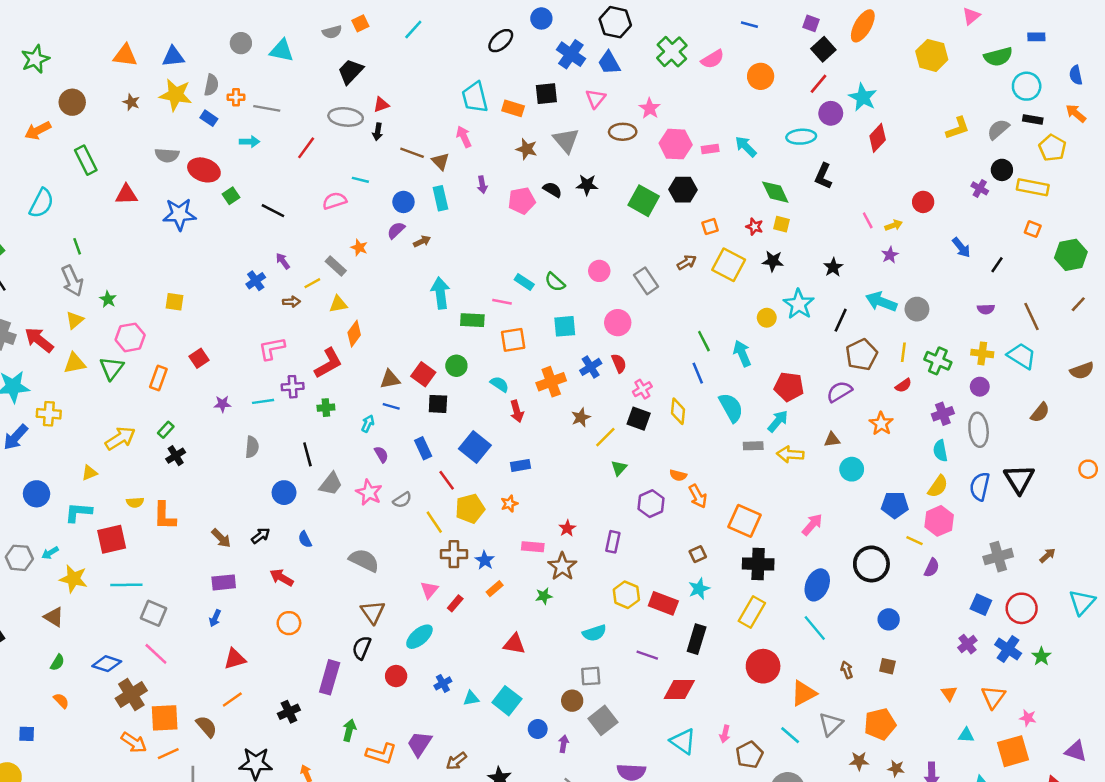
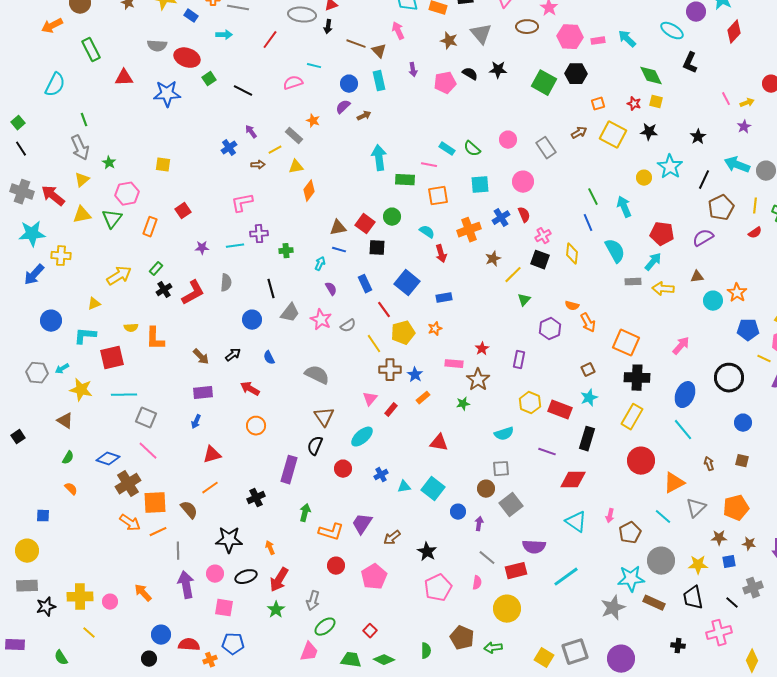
cyan ellipse: (801, 137) -> (672, 31), turned 35
red L-shape: (328, 363) -> (193, 293), moved
orange star: (881, 424) -> (737, 293), moved

